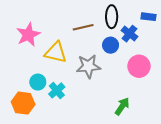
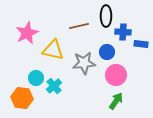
blue rectangle: (148, 17) -> (141, 44), moved
blue cross: (130, 34) -> (123, 32), turned -35
blue circle: (111, 45) -> (107, 52), moved
pink circle: (139, 66) -> (116, 75), moved

